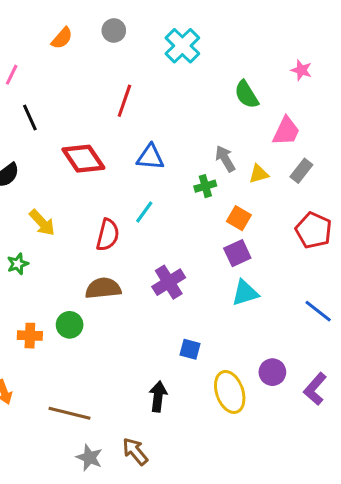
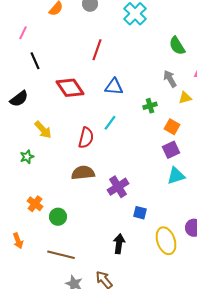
gray arrow: (225, 159) -> (170, 79), moved
purple cross: (169, 282) -> (118, 187), moved
green circle: (70, 325) -> (58, 217), moved
orange cross: (30, 336) -> (35, 204), turned 35

